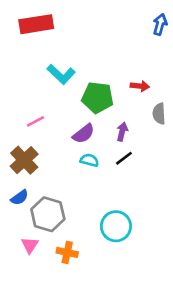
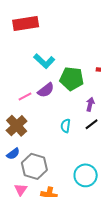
purple semicircle: (84, 134) -> (46, 90), moved
cyan semicircle: (89, 160) -> (66, 126), turned -96

